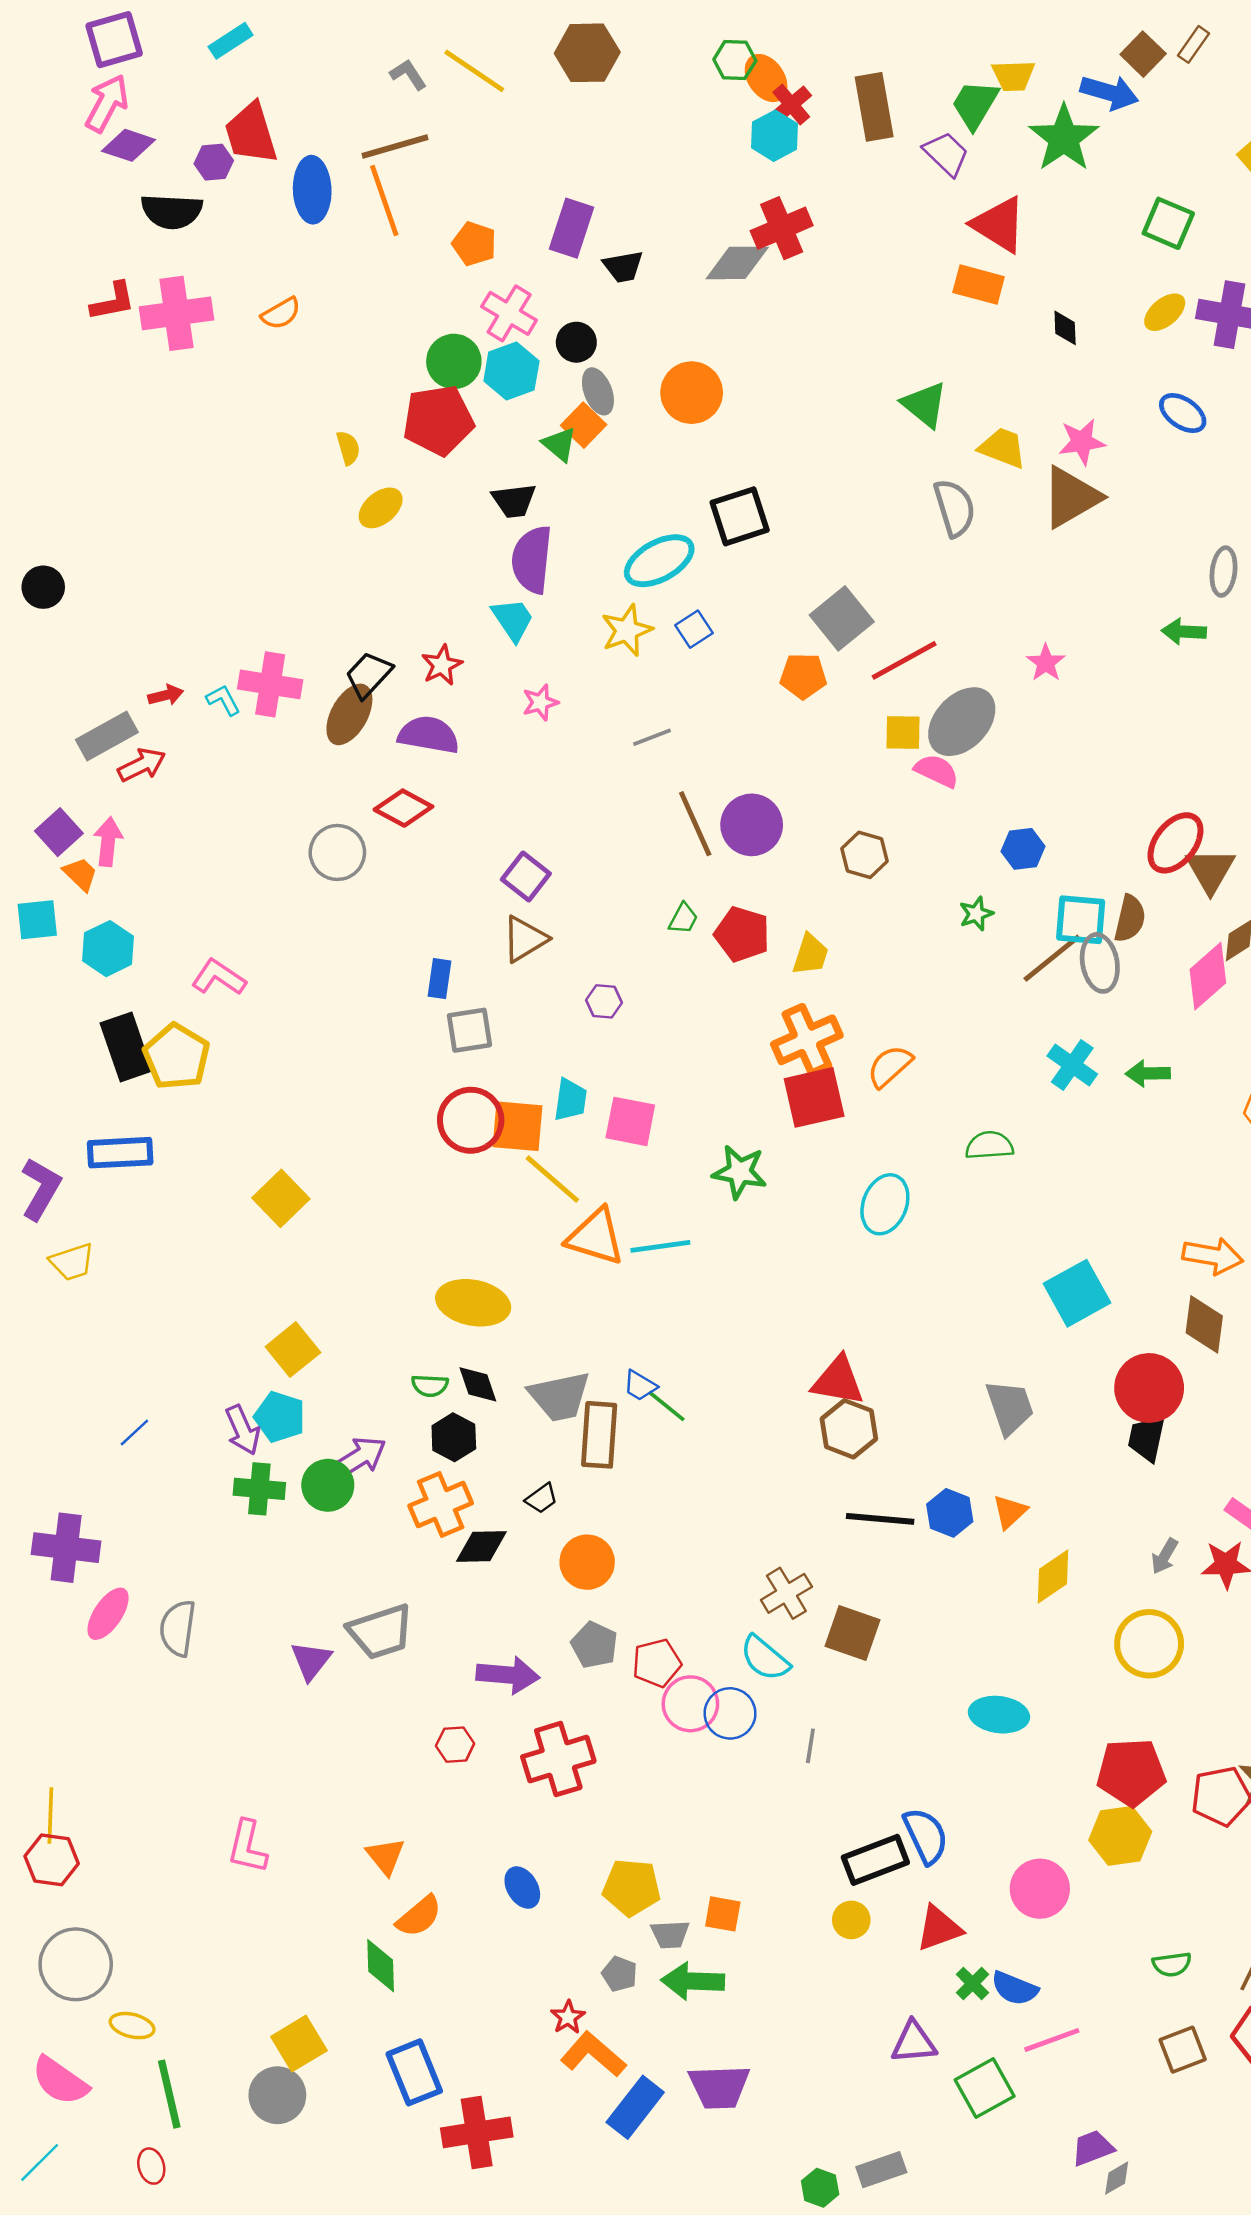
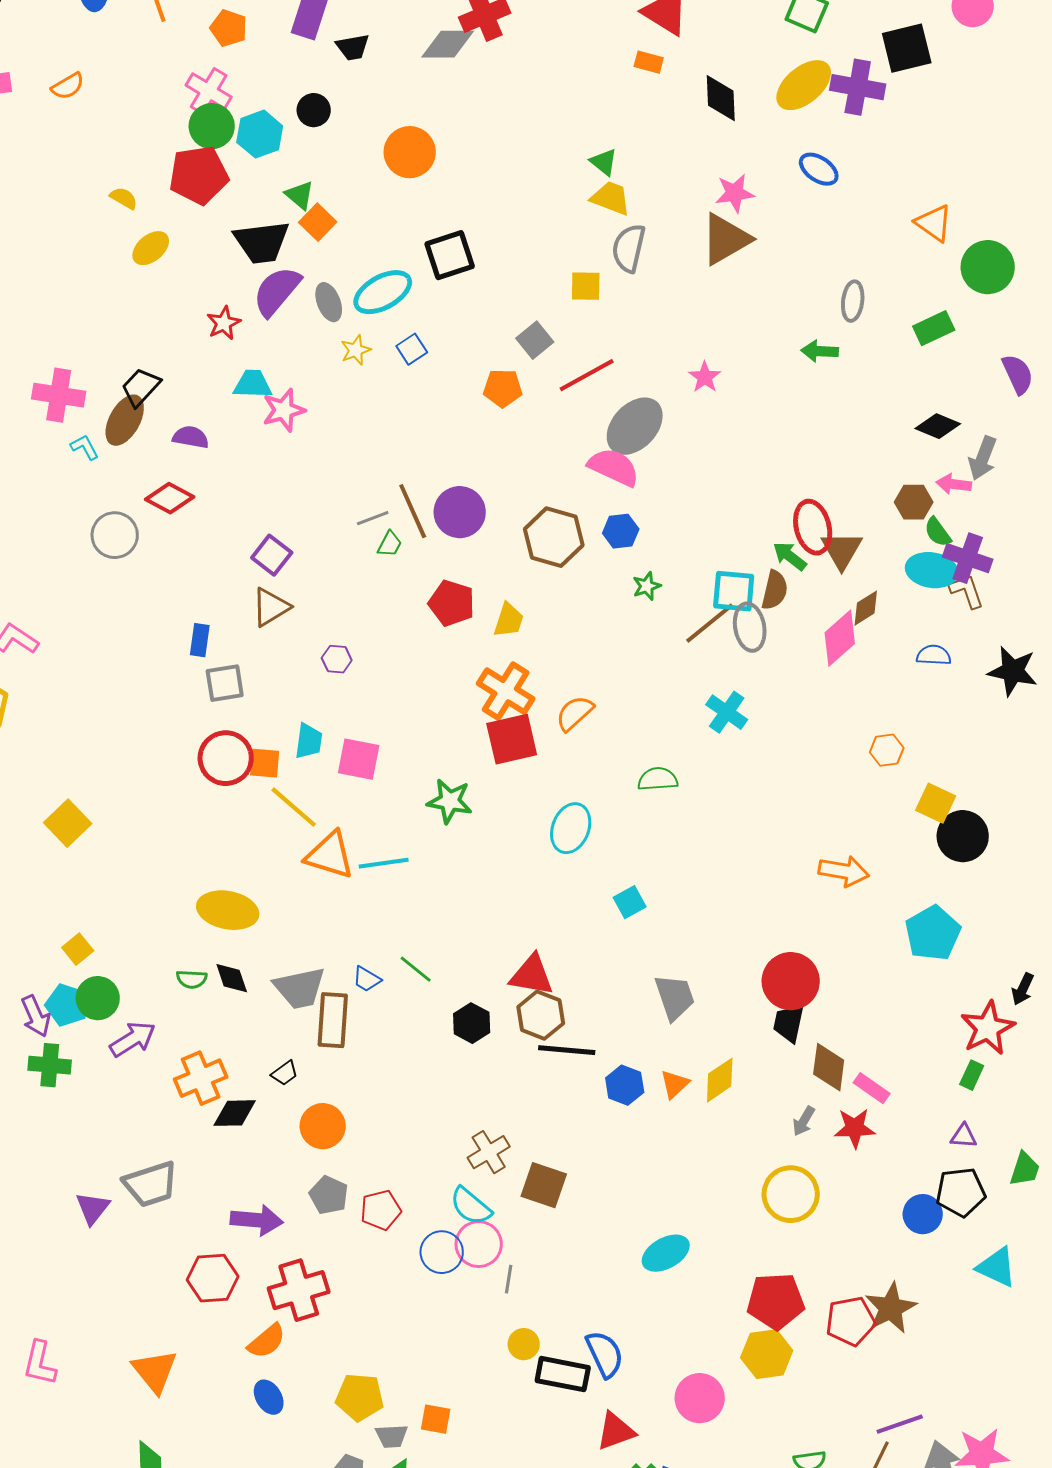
orange rectangle: (979, 285) -> (649, 62), size x0.7
yellow ellipse: (1165, 312) -> (804, 85), size x1.6
pink cross: (509, 313) -> (209, 91), moved
black diamond: (1065, 328) -> (721, 98), size x1.6
gray ellipse: (598, 391) -> (329, 302), moved
green triangle: (925, 405) -> (604, 162), size x0.7
orange square: (584, 425) -> (318, 222), moved
yellow semicircle: (348, 448) -> (124, 198), turned -44
yellow trapezoid: (1003, 448) -> (611, 198), moved
black trapezoid: (514, 501) -> (262, 242), size x1.5
gray semicircle: (955, 508) -> (629, 248), turned -150
purple semicircle: (532, 560) -> (277, 291), turned 34
gray square: (842, 618) -> (535, 340), size x0.7
cyan trapezoid: (513, 620) -> (253, 384), moved, turned -54
yellow star: (627, 630) -> (356, 350), size x0.7
red star: (442, 665) -> (224, 323), moved
cyan L-shape: (223, 700) -> (85, 447), moved
pink star: (540, 702) -> (284, 410), size x1.4
yellow square: (903, 732) -> (586, 286), moved
purple semicircle: (429, 735) -> (191, 437), size x0.7
gray line: (652, 737) -> (373, 518), moved
pink semicircle: (937, 771) -> (614, 467), size x1.4
red ellipse: (1175, 843) -> (813, 527), turned -52
blue hexagon: (1023, 849) -> (621, 531), moved
brown hexagon: (864, 855) -> (554, 537), size x1.5
green trapezoid: (683, 919) -> (390, 544), moved
orange cross: (807, 1040) -> (506, 691), turned -34
green arrow: (1148, 1073) -> (790, 556), moved, turned 39
orange square: (517, 1126) -> (265, 763), size x0.7
cyan square: (1077, 1293) -> (630, 902), moved, size x0.6
brown diamond: (1204, 1324) -> (829, 1067), moved
yellow square: (293, 1350) -> (78, 949), size x0.7
green line: (666, 1406) -> (416, 969), moved
black hexagon: (454, 1437) -> (472, 1023), moved
green circle: (328, 1485) -> (98, 998), moved
black line: (880, 1519) -> (567, 1050), moved
yellow diamond: (1053, 1577) -> (720, 1080), moved
pink circle: (690, 1704) -> (479, 1244), moved
cyan ellipse: (999, 1715) -> (666, 1253), turned -36
red hexagon: (455, 1745) -> (213, 1278), size x1.6
orange triangle: (385, 1856) -> (155, 1371), size x1.4
black rectangle: (875, 1860) -> (563, 1374), turned 32
orange semicircle: (419, 1916) -> (267, 1341), moved
yellow circle: (851, 1920) -> (524, 1344), moved

